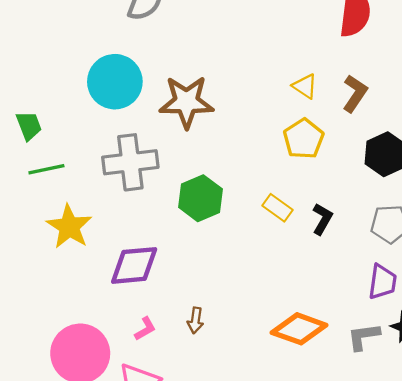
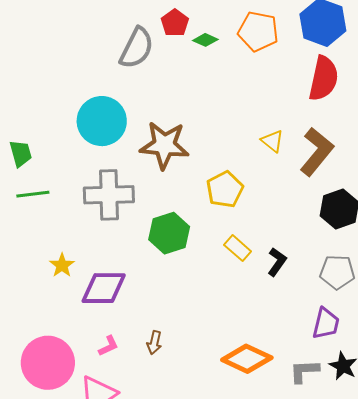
brown L-shape: (355, 93) -> (317, 152), size x1.4
yellow pentagon: (304, 139) -> (225, 189), moved
yellow star: (69, 227) -> (62, 265), moved, size x0.6

